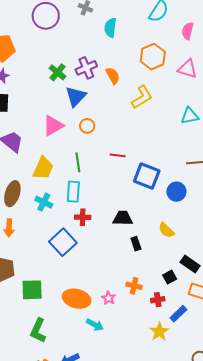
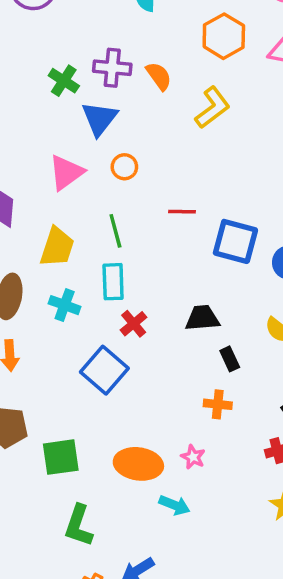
purple cross: (86, 68) -> (112, 68), turned 35
red cross: (83, 217) -> (134, 324), turned -35
orange cross: (134, 286) -> (218, 404), moved

